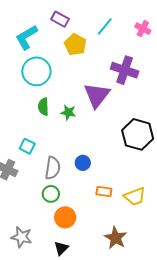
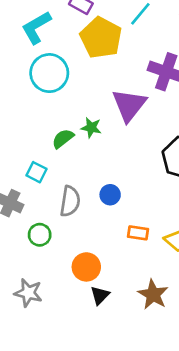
yellow pentagon: (75, 45) -> (101, 38), size x1.4
green semicircle: (43, 107) -> (63, 139), moved, turned 54
green circle: (51, 194) -> (40, 235), moved
black triangle: (61, 248) -> (100, 295), moved

